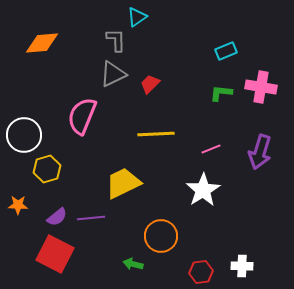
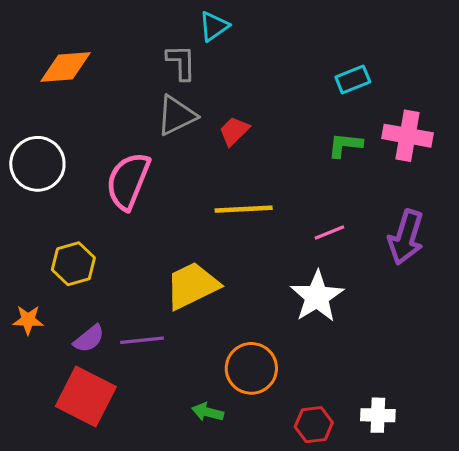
white circle: (24, 135) -> (37, 164), moved

